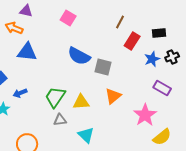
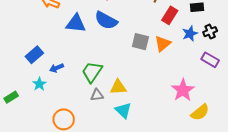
blue triangle: (27, 52) -> (76, 23), moved
blue semicircle: (79, 56) -> (106, 20), moved
purple rectangle: (162, 88) -> (210, 60), moved
orange triangle: (113, 96) -> (163, 44), moved
yellow triangle: (81, 102) -> (118, 87), moved

